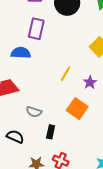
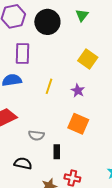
yellow line: (65, 74) -> (49, 86), moved
purple star: (90, 82) -> (78, 91), moved

